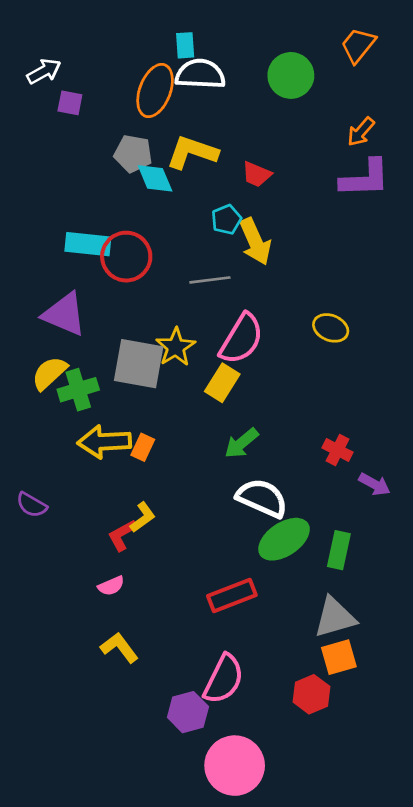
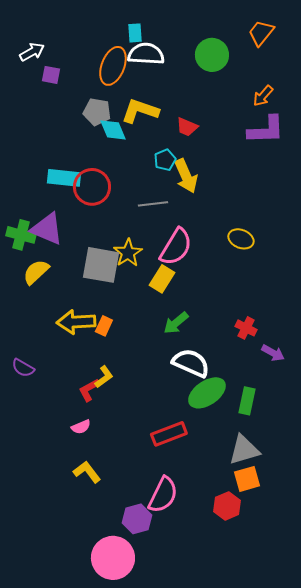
green cross: (78, 390) -> (21, 235), moved, turned 32
pink circle: (235, 766) -> (113, 558), moved

